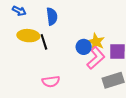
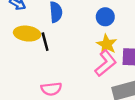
blue circle: (84, 47) -> (105, 17), moved

